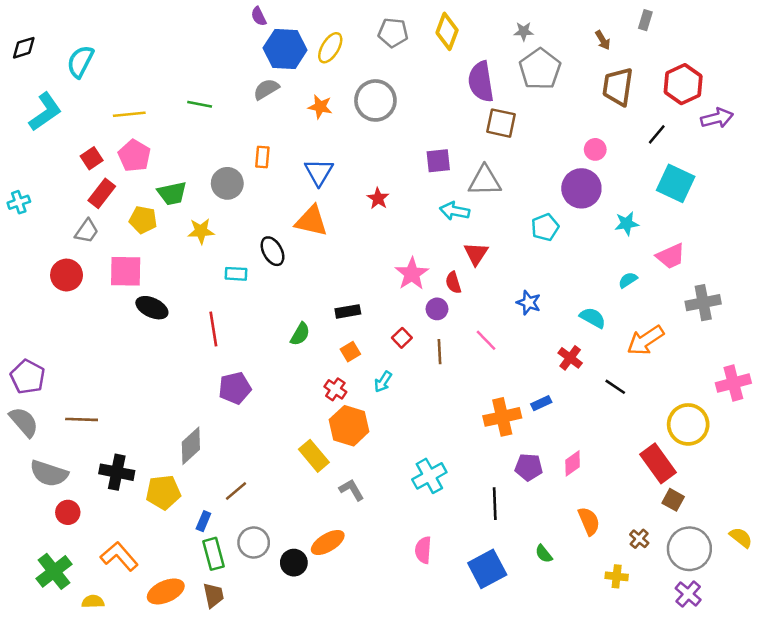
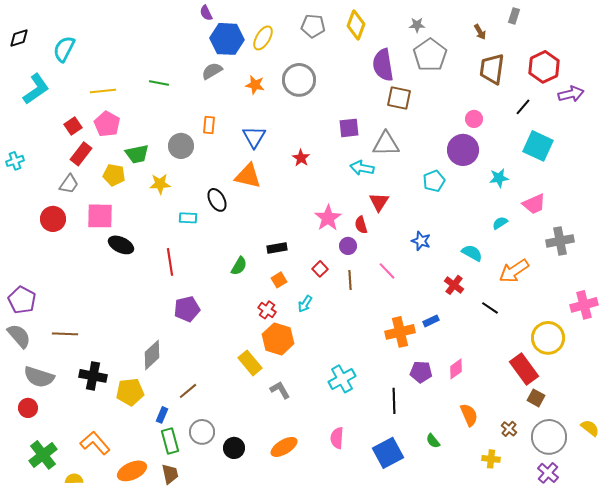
red circle: (68, 512) -> (28, 408), moved
orange ellipse: (328, 543) -> (284, 447), moved

